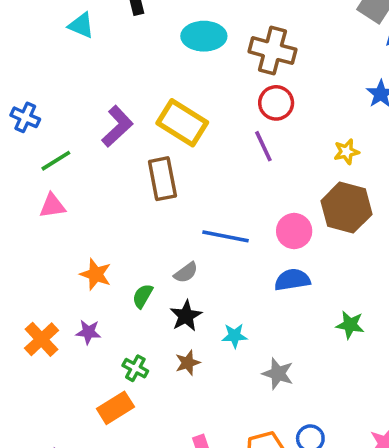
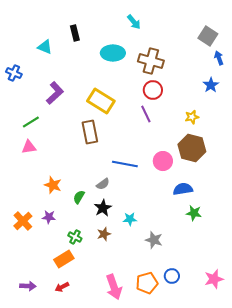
blue cross: (25, 117) -> (14, 73), moved
purple L-shape: (117, 126) -> (55, 93), moved
blue semicircle: (292, 280) -> (183, 189), moved

